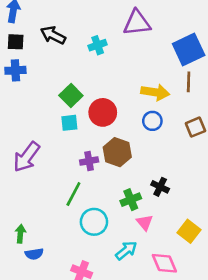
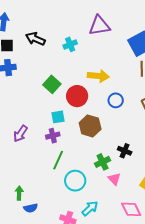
yellow arrow: (155, 92) -> (98, 76), moved
cyan square: (69, 123) -> (58, 117), moved
purple arrow: (27, 157) -> (20, 134), size x0.7
purple cross: (89, 161) -> (53, 136), moved
cyan arrow: (126, 250) -> (90, 208), moved

